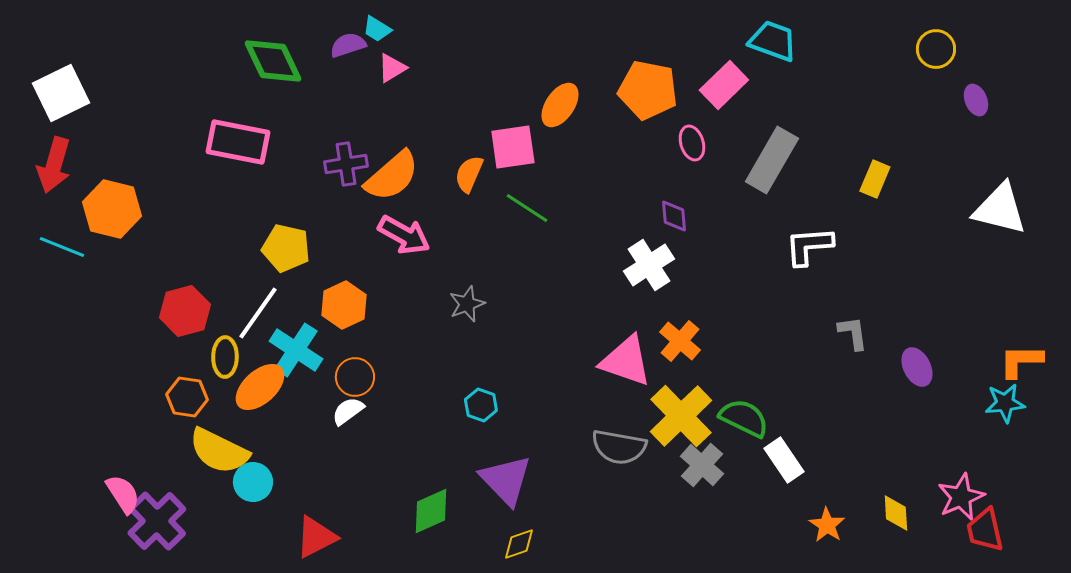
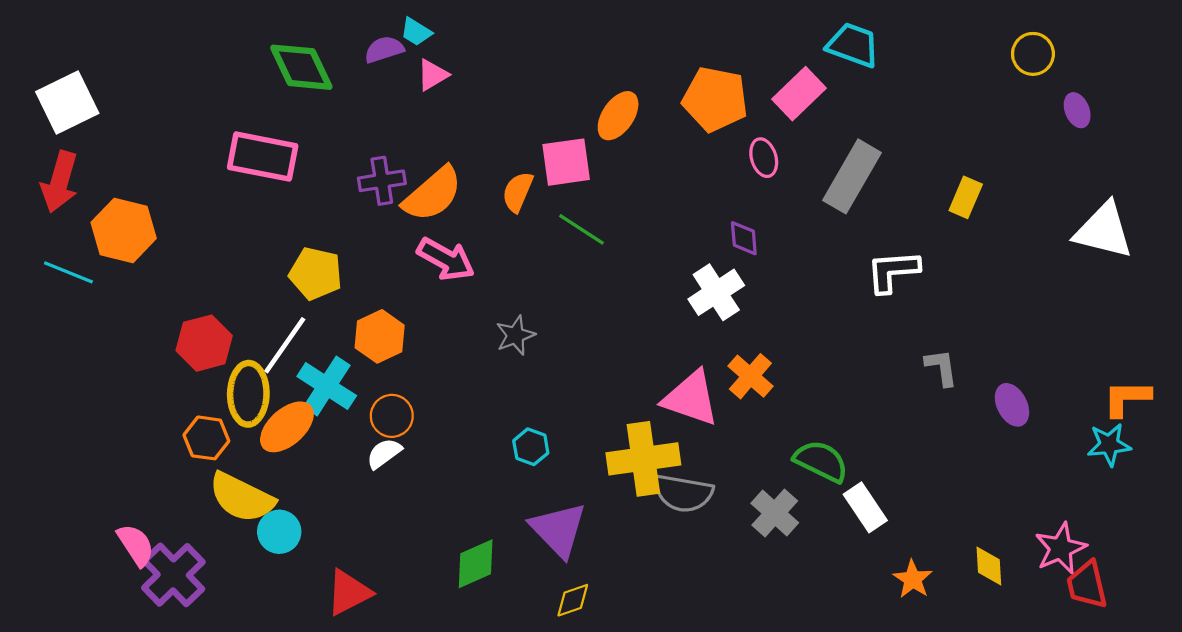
yellow ellipse: (225, 357) -> (248, 394), size x1.4
yellow cross: (681, 416) -> (643, 459), moved, turned 36

